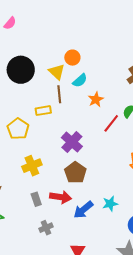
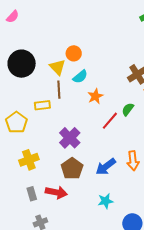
blue arrow: (83, 210) -> (106, 167), moved

